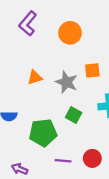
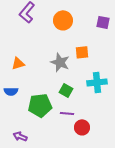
orange triangle: (35, 77) -> (18, 63), moved
purple line: (63, 161) -> (67, 113), moved

